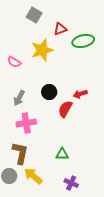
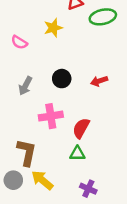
yellow star: (42, 50) -> (53, 28), size x0.7
red semicircle: (65, 109) -> (81, 128), moved
pink cross: (26, 123) -> (51, 116), moved

